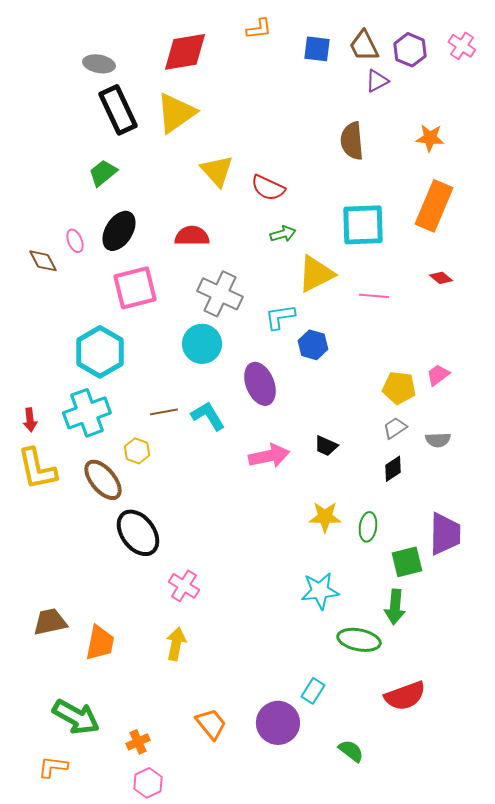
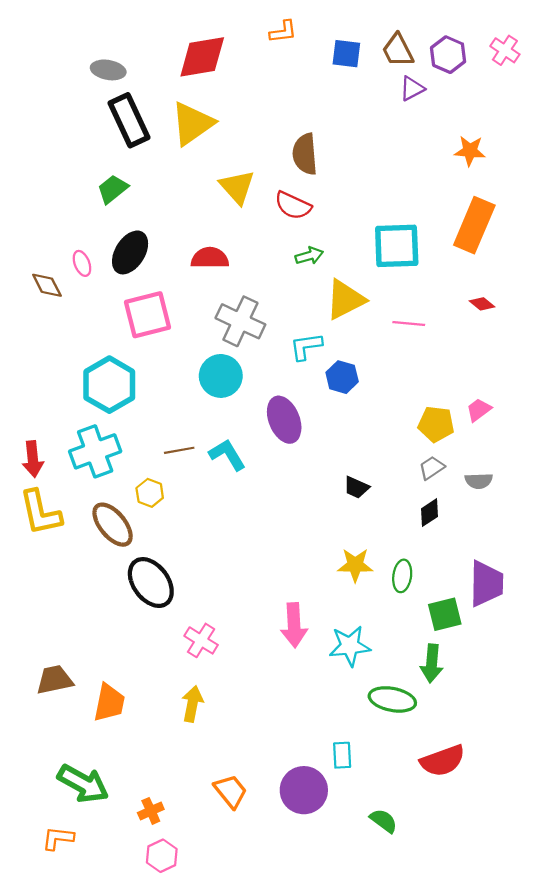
brown semicircle: (352, 141) -> (305, 154), moved
red arrow: (30, 420) -> (33, 459), size x1.4
pink arrow: (269, 456) -> (294, 625), moved, turned 99
cyan rectangle: (313, 691) -> (342, 755), turned -35

